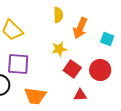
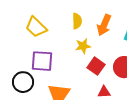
yellow semicircle: (58, 15) -> (77, 21), moved

